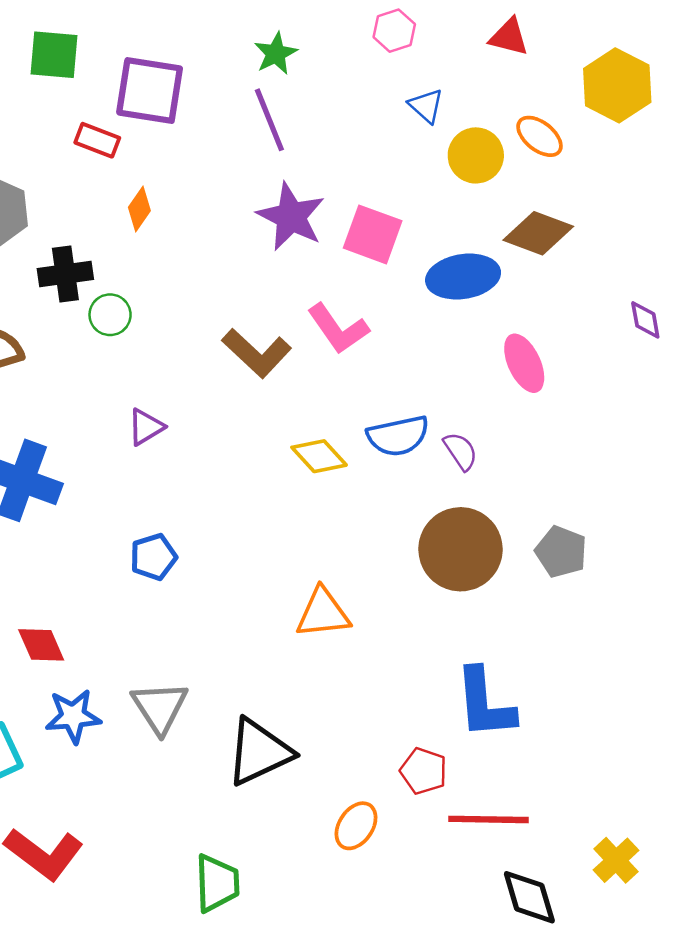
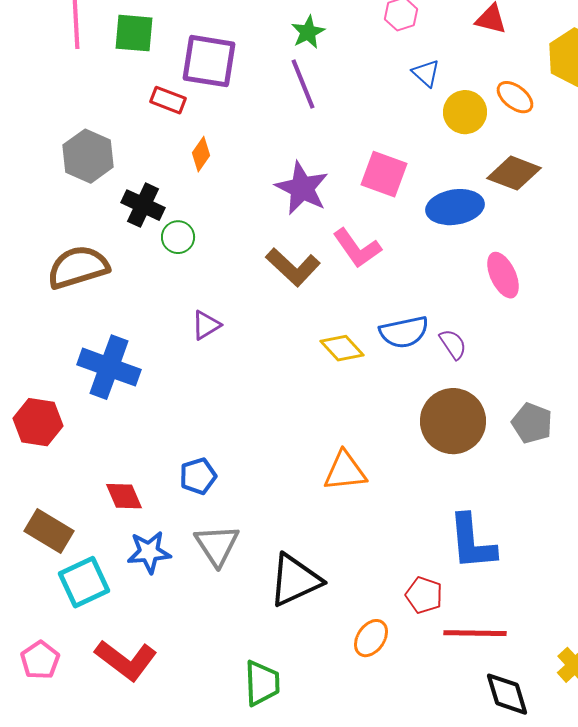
purple star: (291, 217) -> (302, 188), moved
black cross: (65, 274) -> (143, 205), turned 33
blue pentagon: (153, 557) -> (198, 476), moved

